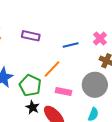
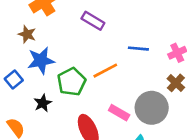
pink rectangle: (63, 92) -> (119, 113), moved
black star: (33, 107) -> (43, 103), moved

